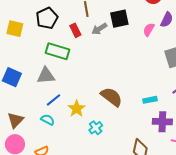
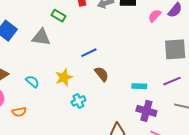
green rectangle: (57, 51) -> (58, 16), size x0.6
brown semicircle: (112, 97) -> (102, 74), size x0.7
blue line: (54, 100) -> (89, 53), moved

